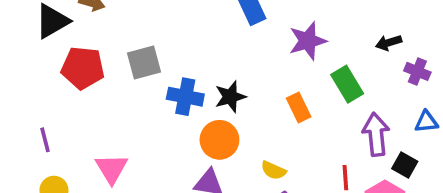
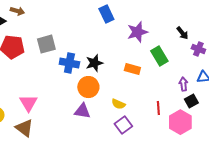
black arrow: (389, 43) -> (182, 33), turned -112
orange rectangle: (299, 107) -> (132, 69), turned -49
purple arrow: (376, 134) -> (183, 84), moved, size x0.6
black square: (405, 165) -> (191, 101), turned 32

